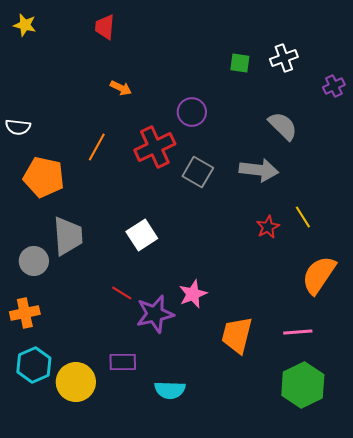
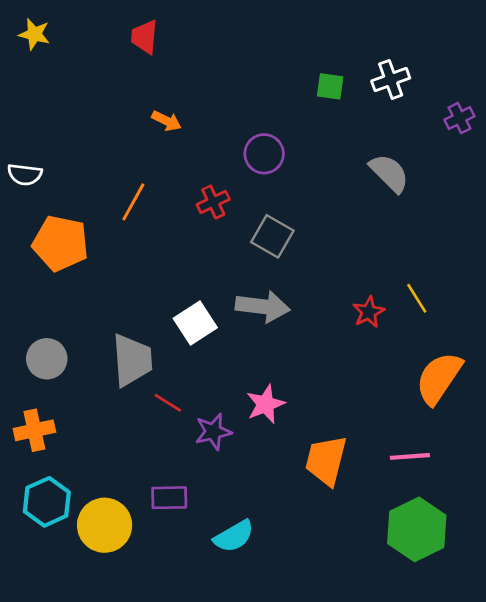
red cross: (155, 147) -> (213, 202), size x0.6
gray arrow: (259, 170) -> (263, 307), moved
gray trapezoid: (68, 236) -> (132, 360), moved
purple star: (155, 314) -> (213, 432), size x0.7
cyan semicircle: (170, 390) -> (234, 536), turned -32

